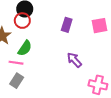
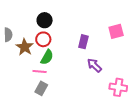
red circle: (22, 21) -> (43, 39), moved
purple rectangle: (67, 25) -> (83, 42), moved

